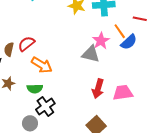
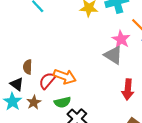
red semicircle: (26, 44) -> (47, 81), moved
gray triangle: (91, 54) -> (113, 55), turned 30

